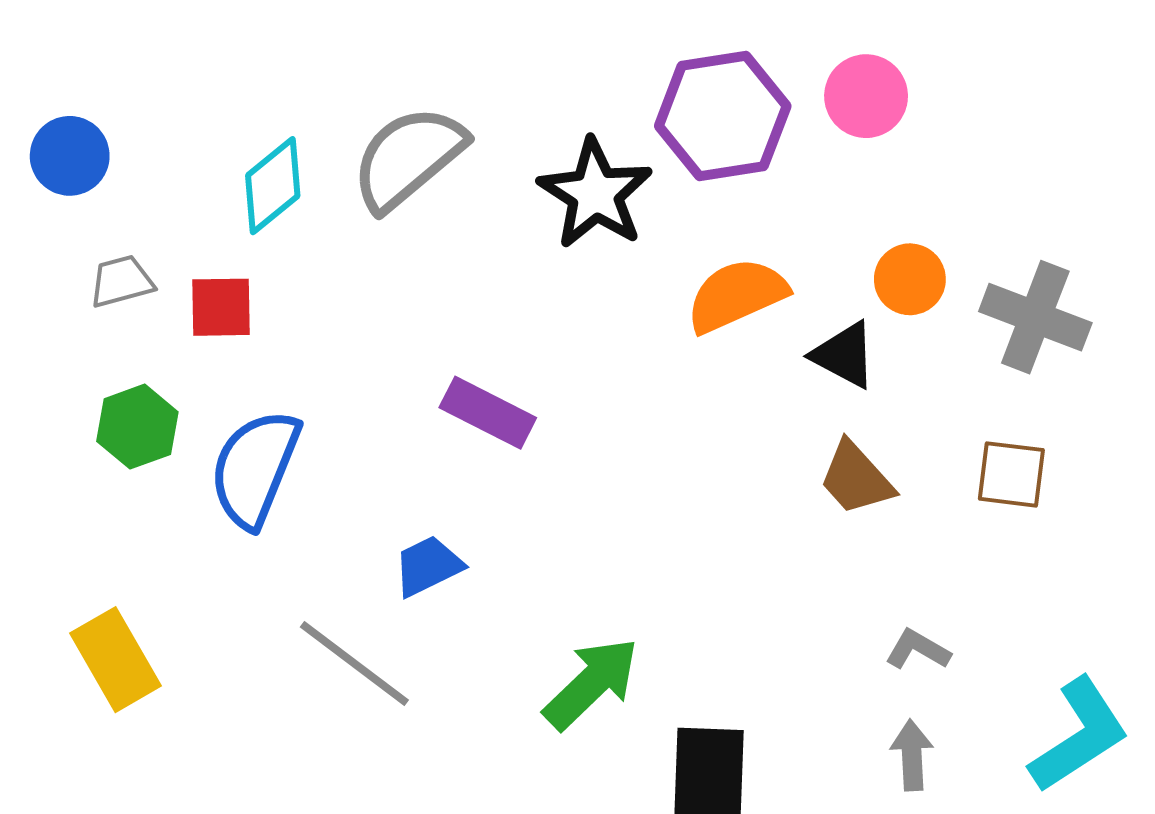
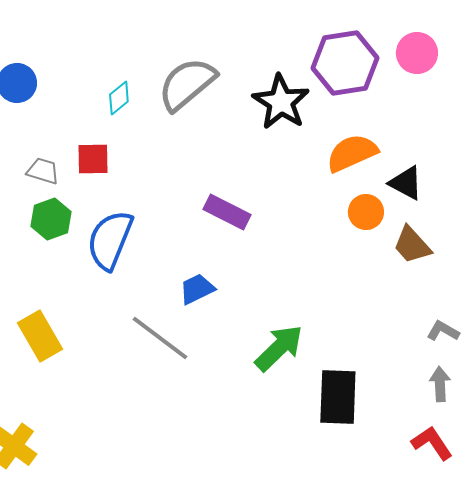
cyan diamond: (273, 186) -> (119, 98), size x0.7
orange circle: (910, 279) -> (366, 212), moved
gray trapezoid: (121, 281) -> (43, 171), moved, turned 32

